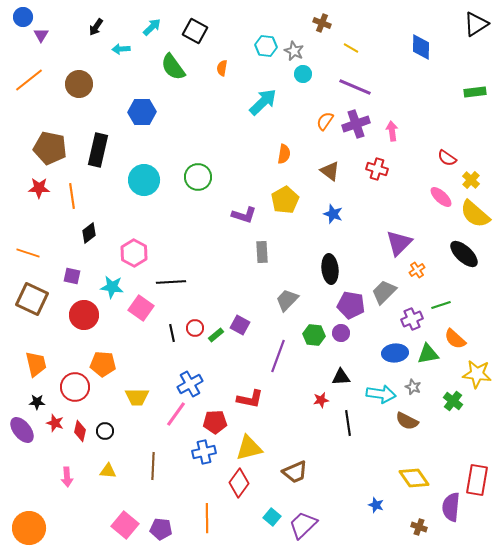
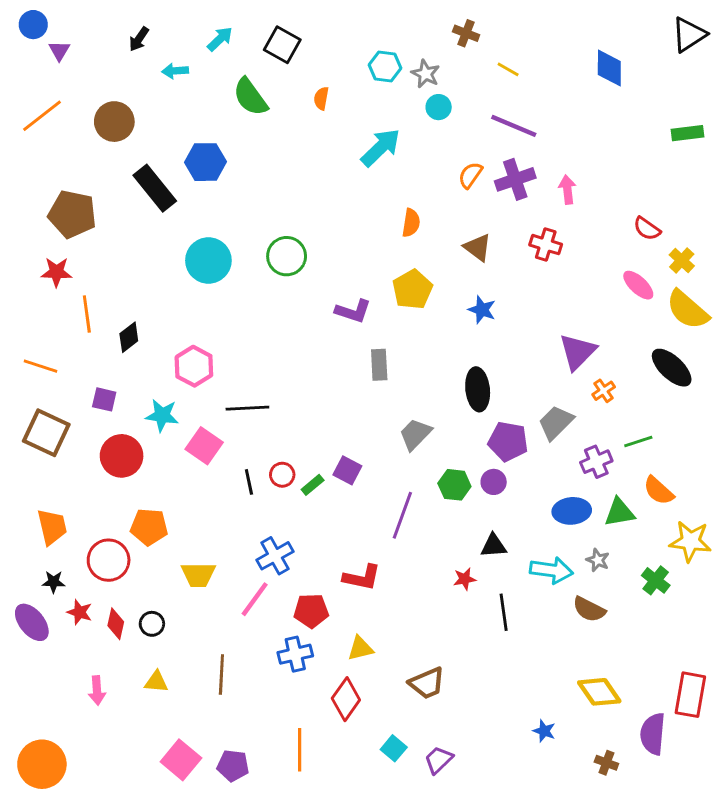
black rectangle: (98, 150) -> (155, 188), moved, turned -52
orange line: (72, 196) -> (87, 314), moved
yellow triangle: (249, 448) -> (360, 648), size x0.7
purple trapezoid: (303, 525) -> (439, 760), size x0.7

